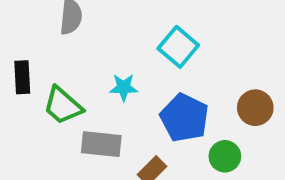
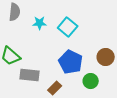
cyan star: (124, 87) -> (40, 23), moved

